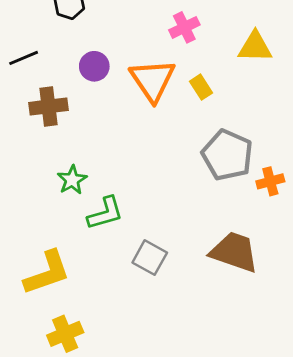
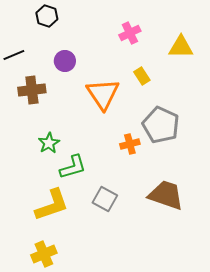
orange triangle: (152, 80) -> (103, 94), moved
orange cross: (270, 181) -> (130, 144), moved
yellow L-shape: (47, 273) -> (52, 205), moved

